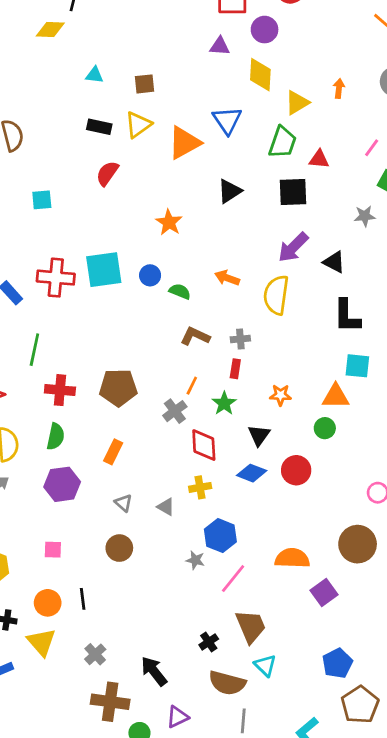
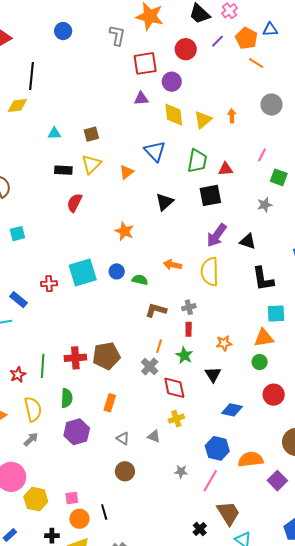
yellow triangle: (297, 103) -> (203, 120), moved
orange triangle: (184, 143) -> (127, 172), size x0.6
cyan square: (42, 200) -> (17, 234), moved
red cross: (56, 278) -> (49, 284), size x0.6
green line: (34, 350) -> (43, 366), moved
red cross: (60, 390) -> (75, 358), moved
red circle: (296, 470) -> (274, 395), moved
blue diamond: (252, 473) -> (232, 410), moved
blue hexagon: (220, 536) -> (217, 448), moved
pink square: (53, 550) -> (72, 498), moved

